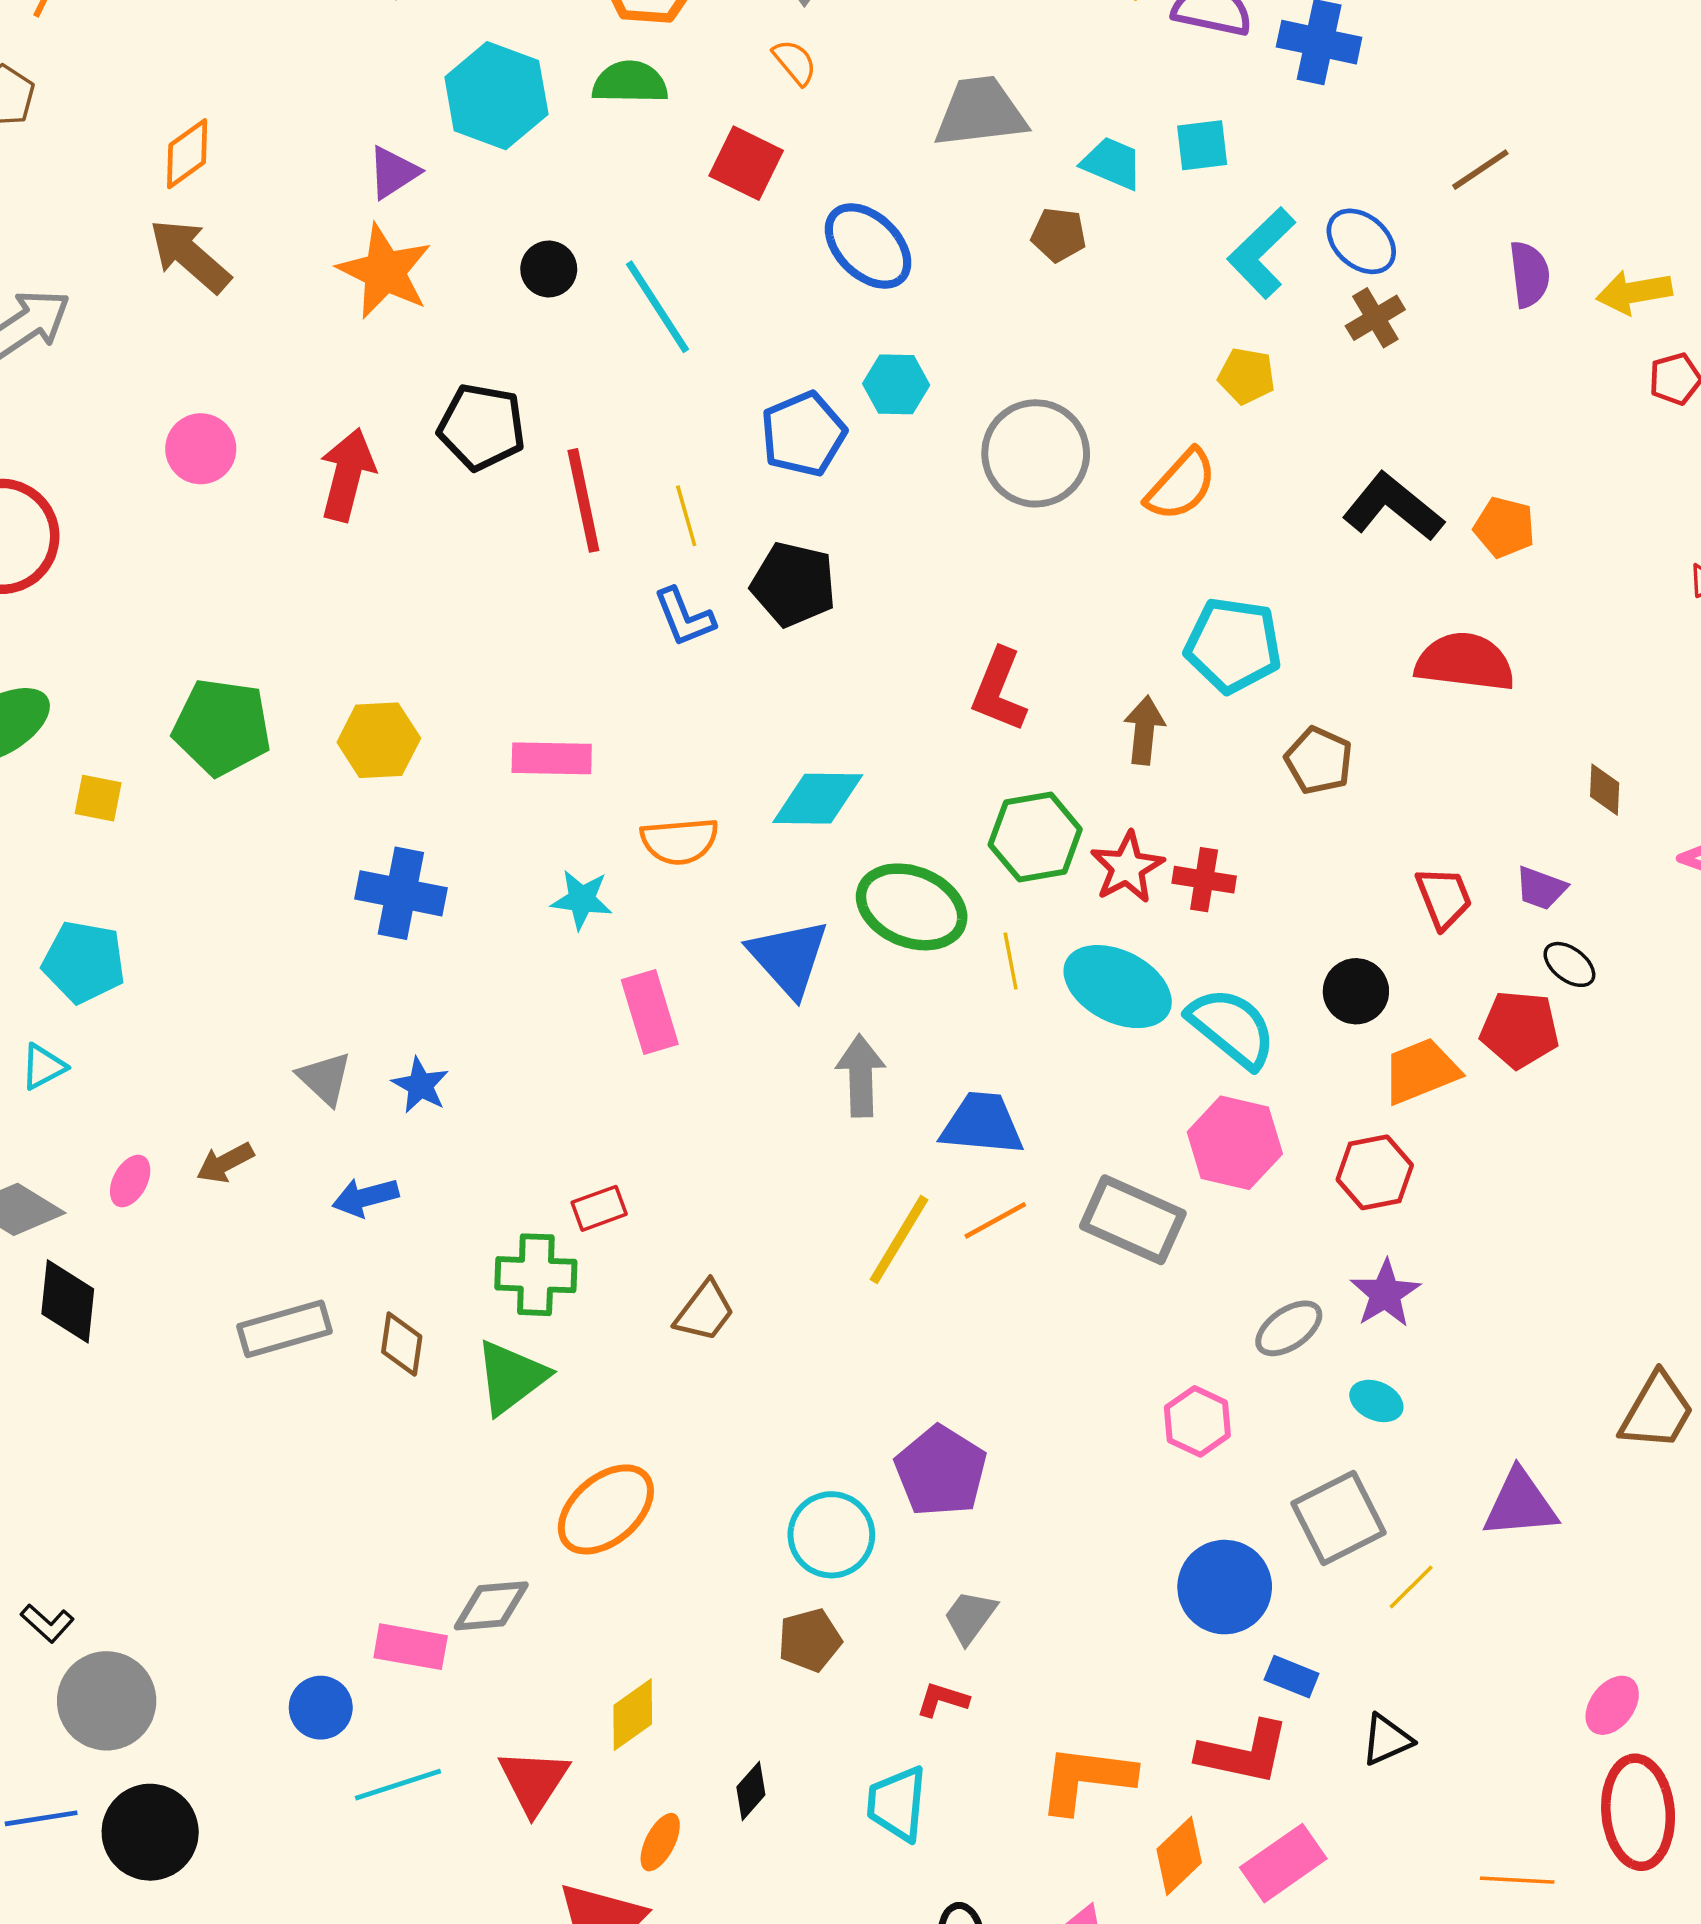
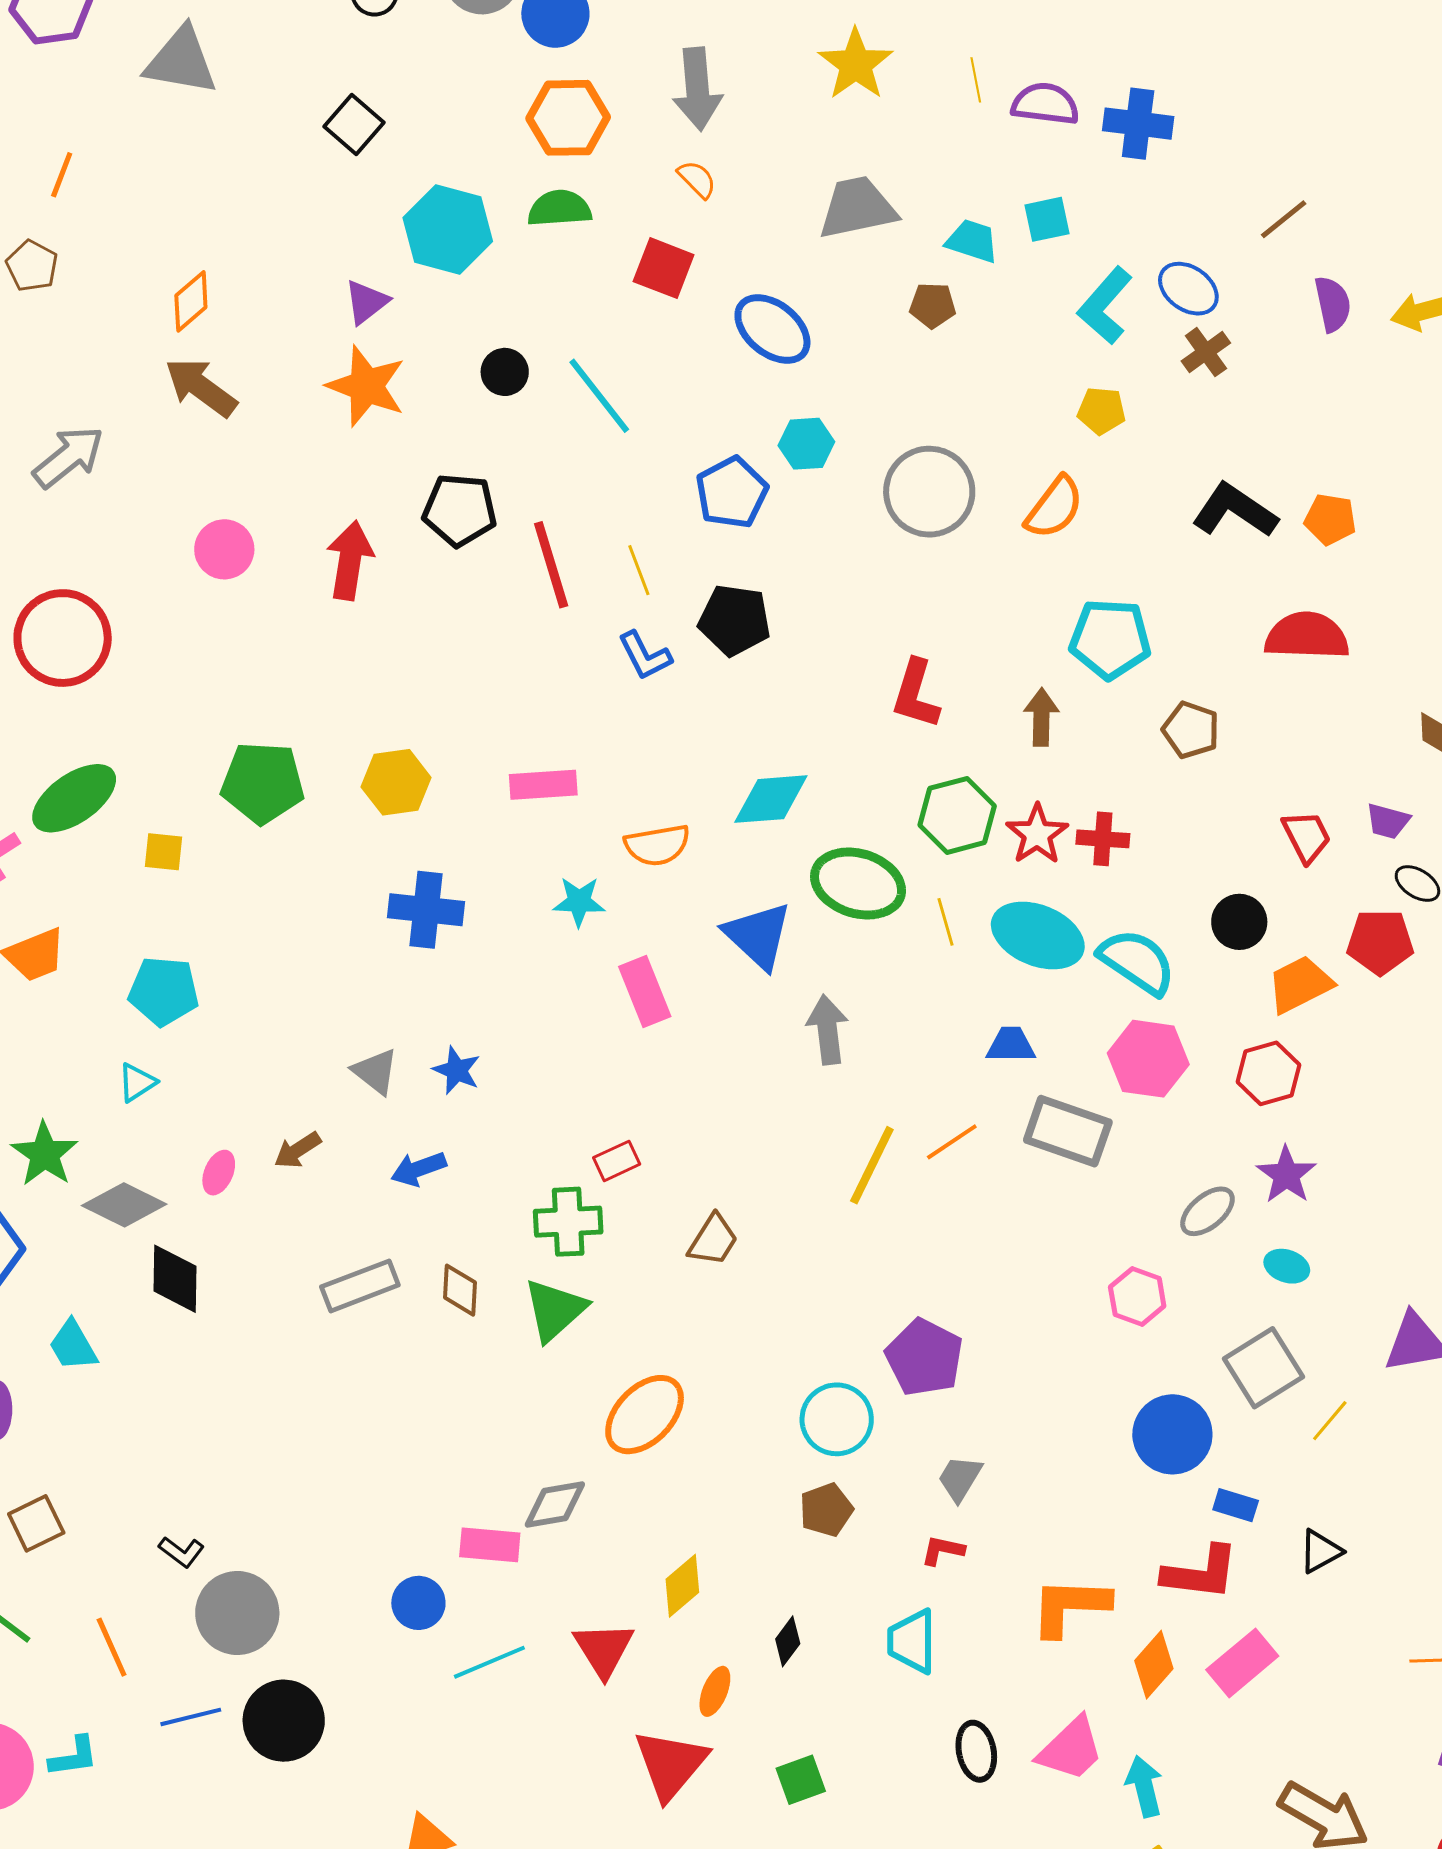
blue trapezoid: (982, 1124) -> (1011, 1045), moved, size x0.7

